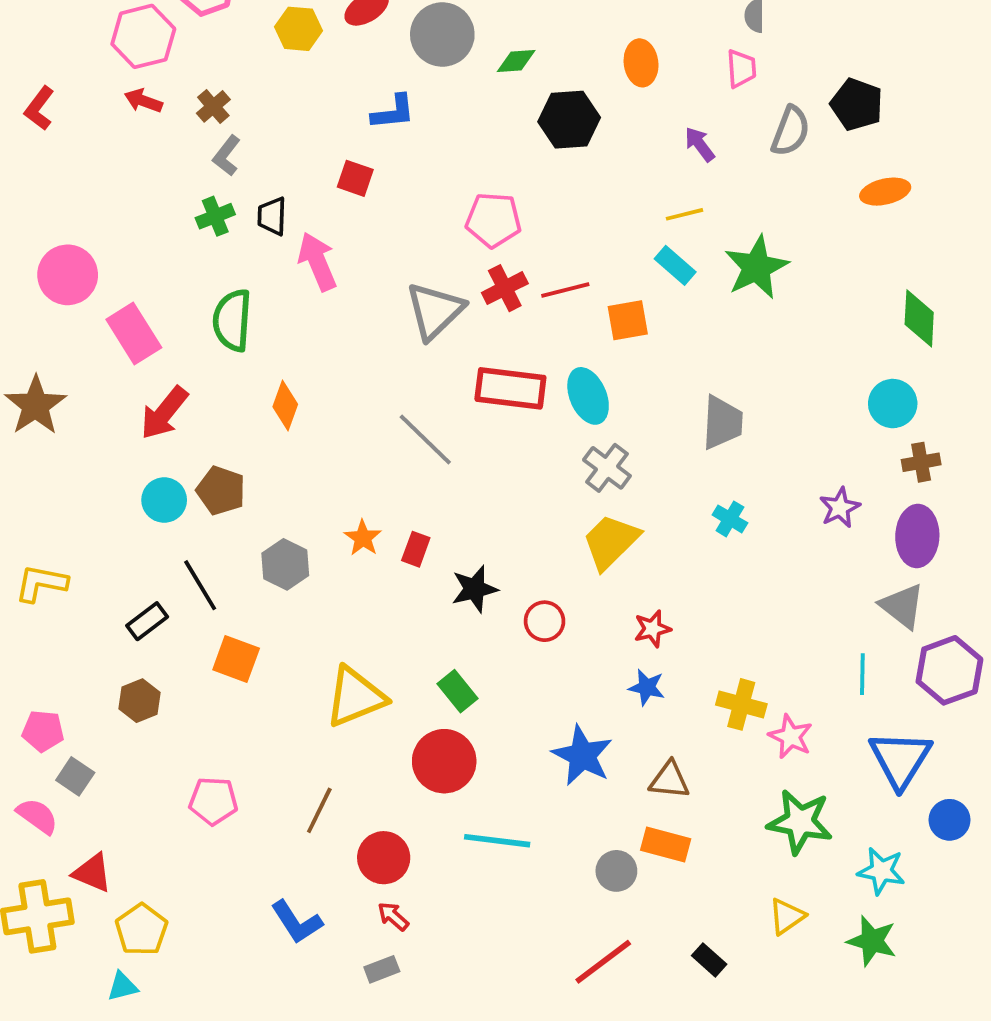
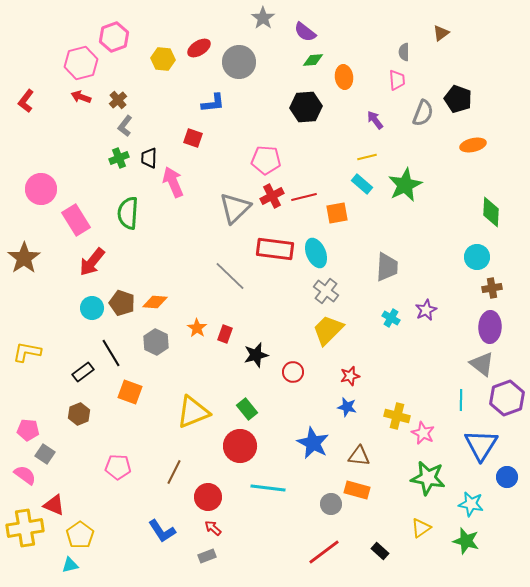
green diamond: (516, 61) -> (313, 60), moved
orange diamond: (285, 405) -> (155, 302), moved, turned 75
purple star: (840, 508) -> (426, 310), moved

